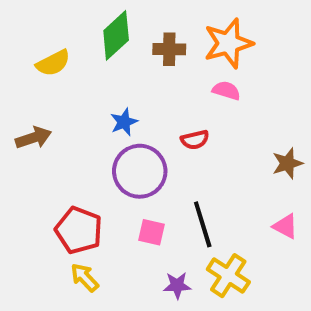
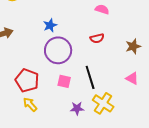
red semicircle: (195, 140) -> (97, 38), moved

